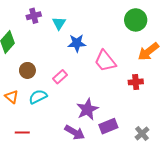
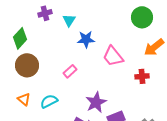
brown circle: (27, 70) -> (27, 65), moved, size x1.5
orange triangle: (12, 97) -> (24, 99), moved
cyan semicircle: (38, 97) -> (49, 101), moved

